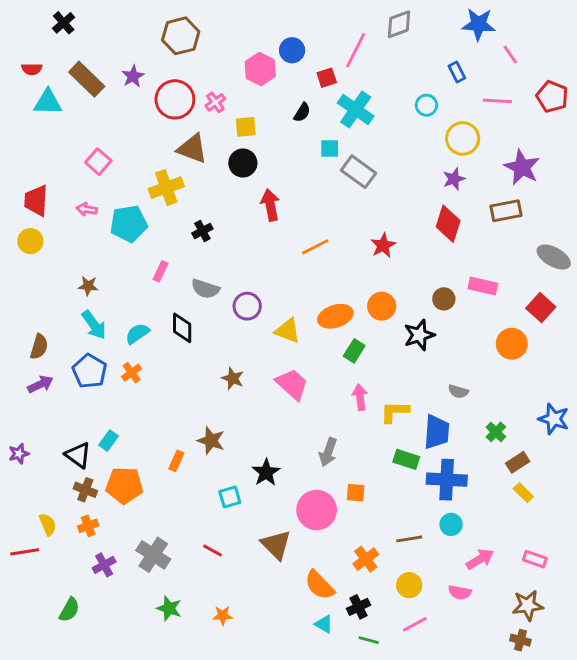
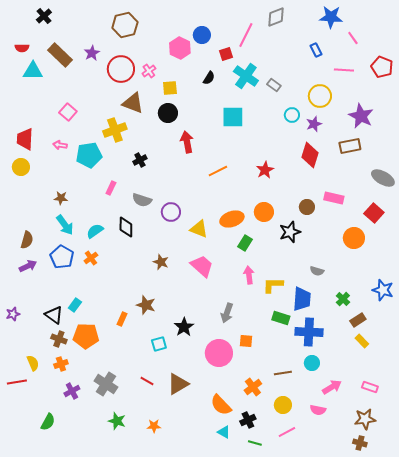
cyan circle: (426, 105) -> (292, 115), moved
cyan square: (330, 149) -> (233, 117), moved, size x1.6
gray rectangle: (359, 172) -> (274, 85), moved, size x0.6
brown triangle: (276, 545) -> (178, 384), moved, turned 45

